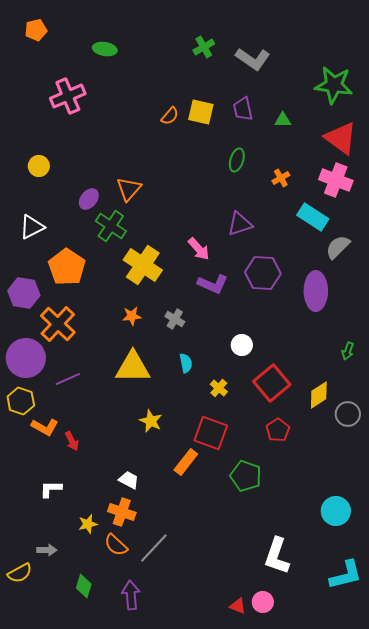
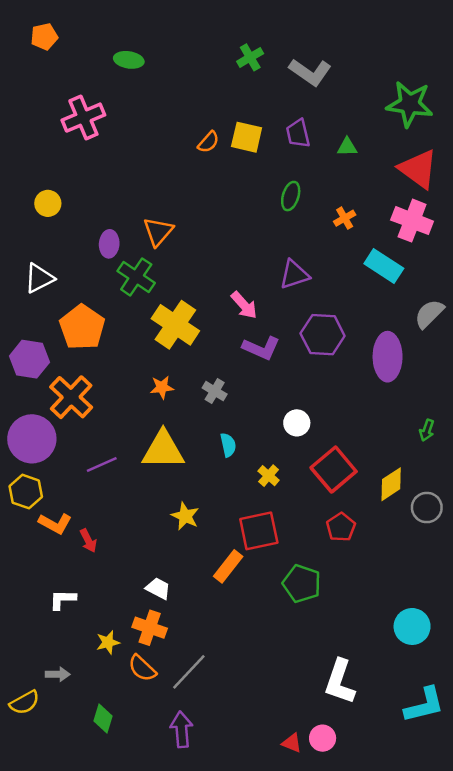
purple ellipse: (89, 199) -> (109, 244), turned -35
gray semicircle: (338, 247) -> (429, 314), moved
purple line: (68, 379) -> (102, 465), moved
red square: (211, 433) -> (259, 531), turned -32
purple arrow: (131, 595) -> (182, 730), moved

